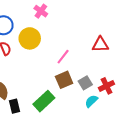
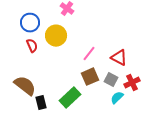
red triangle: (100, 44) -> (119, 58), moved, turned 30
gray square: (85, 83) -> (111, 80), turned -32

